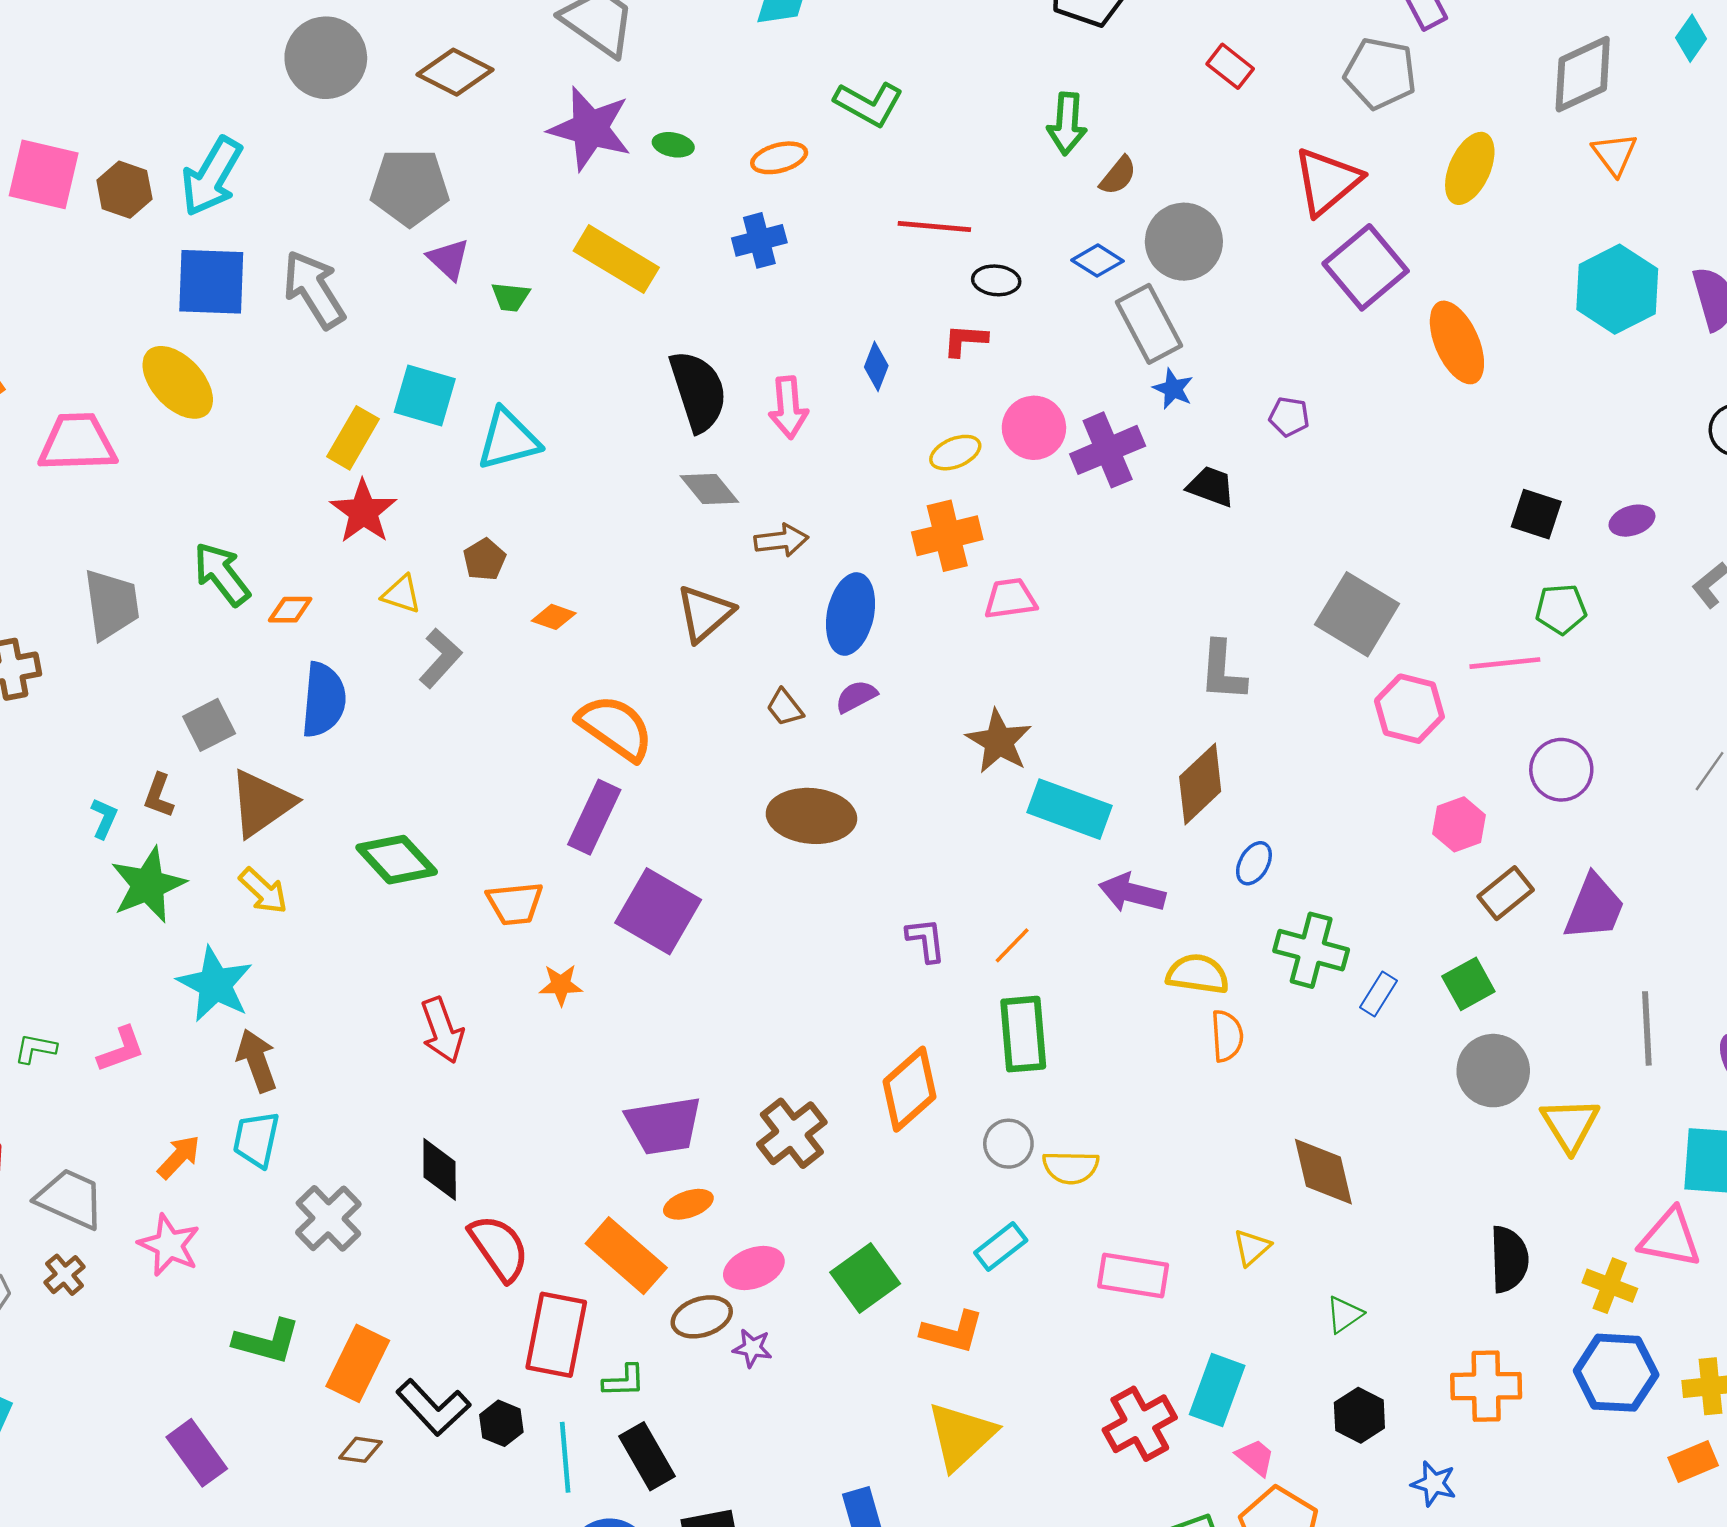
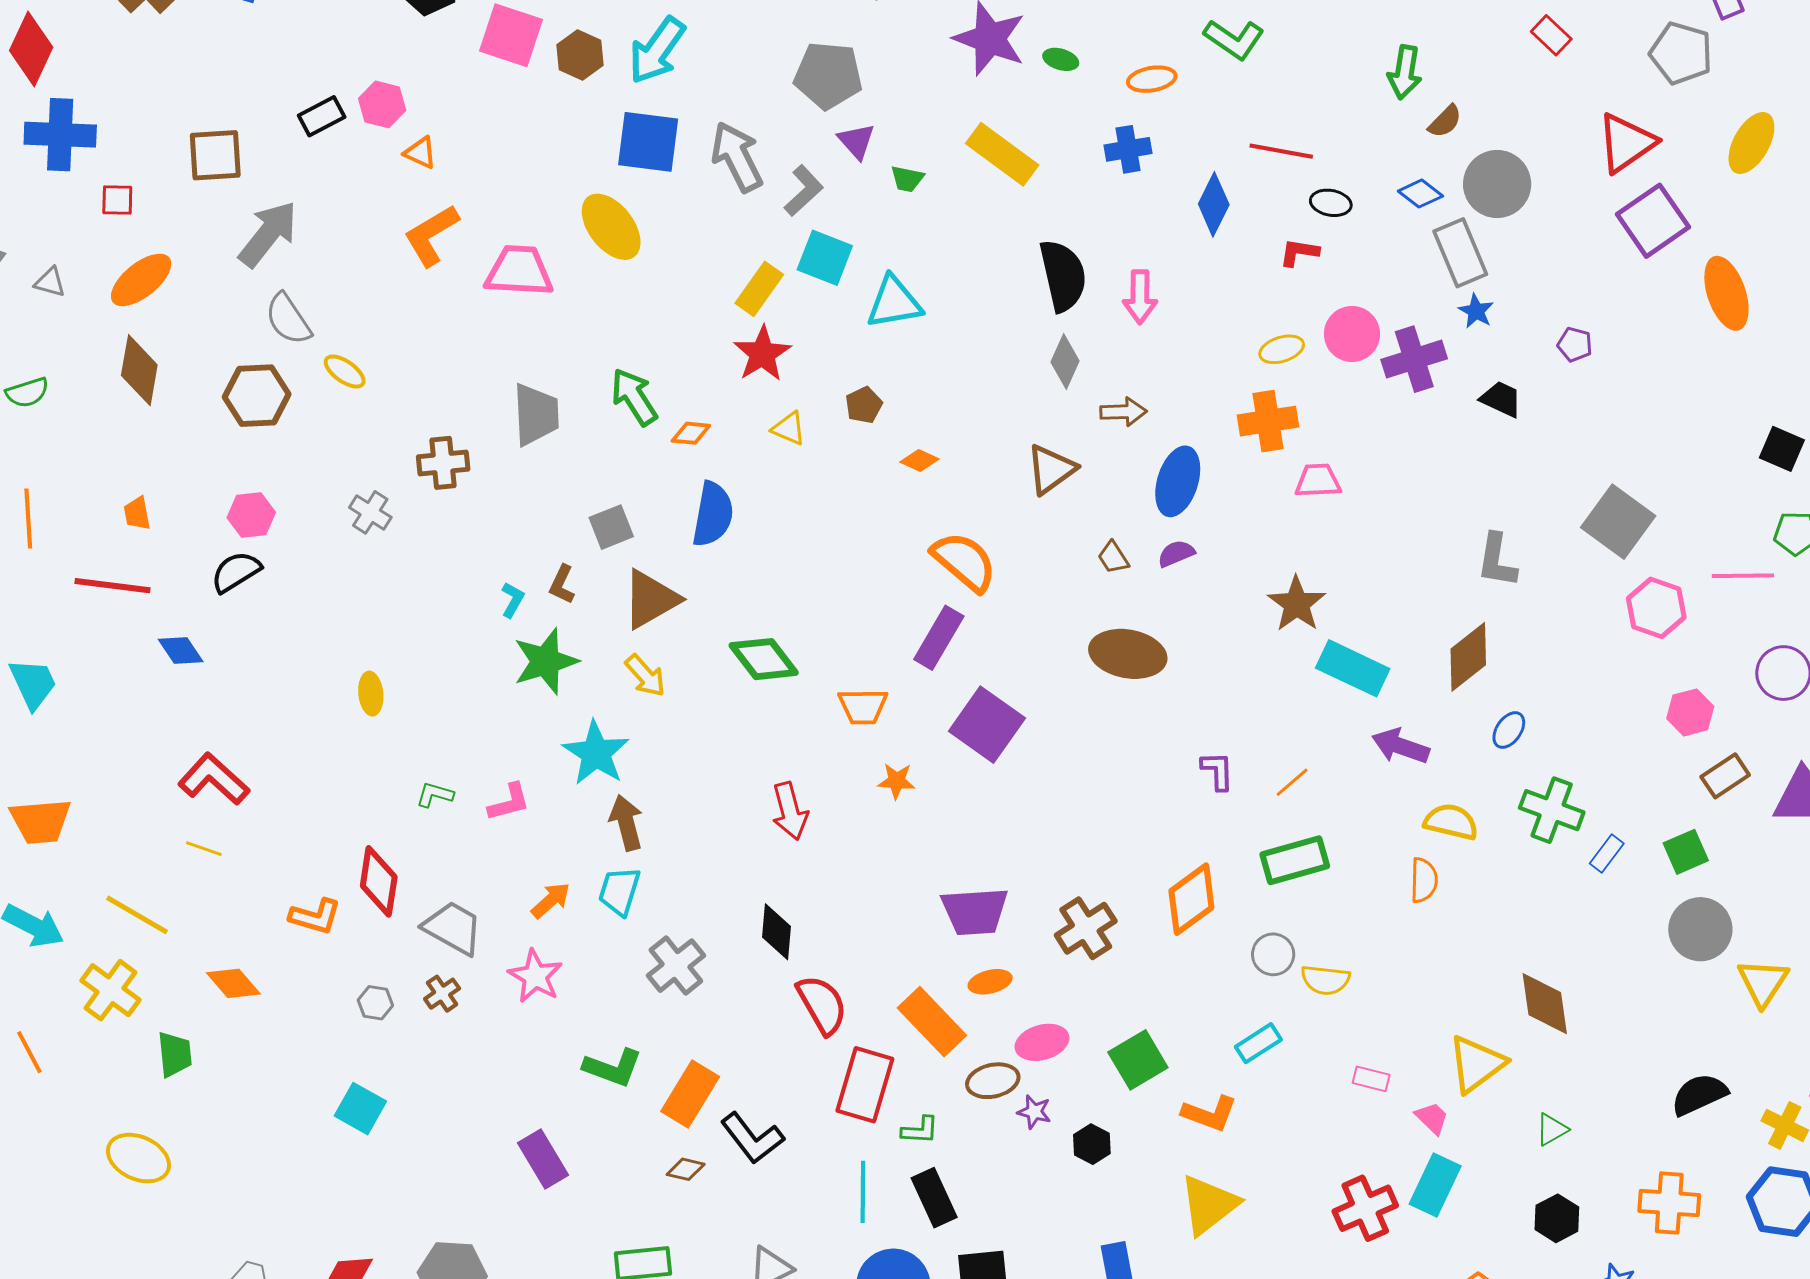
blue diamond: (876, 366) -> (1214, 204), moved, size x1.5
gray diamond: (709, 489) -> (1065, 362), turned 58
gray L-shape: (440, 658) -> (804, 191), moved
green rectangle: (1023, 1034) -> (1295, 860), turned 74
orange semicircle: (1227, 1036) -> (1424, 880), moved
yellow triangle: (1252, 1247) -> (1477, 1064), size x1.8
black semicircle: (1509, 1259) -> (1699, 1094), turned -118
pink rectangle: (1133, 1276) -> (1371, 1079), size x0.6
black hexagon: (501, 1423) -> (1092, 1144), moved
pink trapezoid: (1255, 1457) -> (1432, 1118), moved

